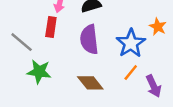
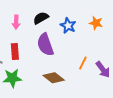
red rectangle: (51, 27) -> (15, 52), moved
blue star: (131, 43) -> (68, 26), moved, size x0.7

